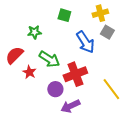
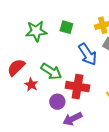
green star: (34, 32) -> (36, 31), moved, size x1.5
red cross: (75, 74) -> (77, 87), turned 30

